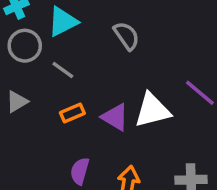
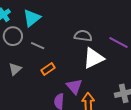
gray semicircle: (126, 36) -> (83, 36), moved, turned -36
purple triangle: (115, 117) -> (74, 86), moved, turned 30

